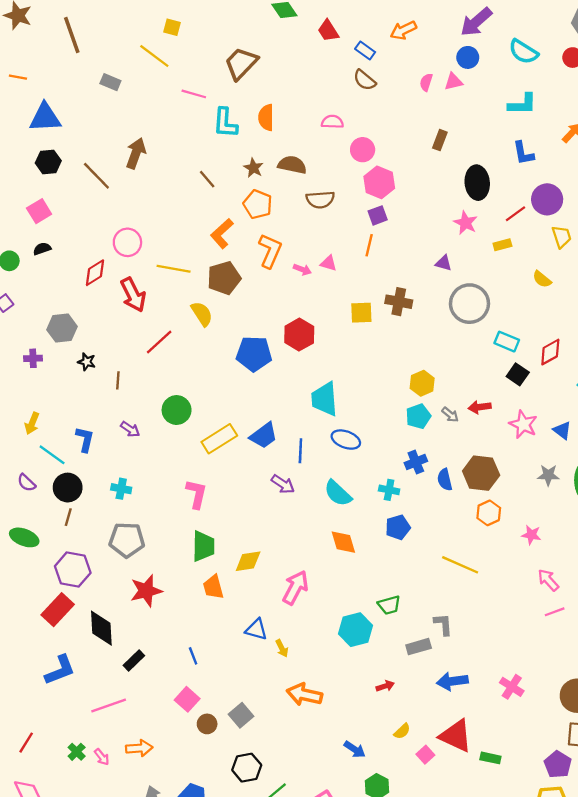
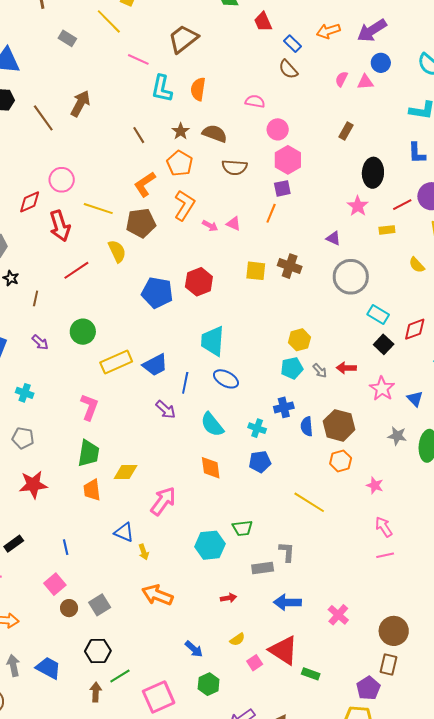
purple arrow: (476, 22) -> (372, 30), moved
gray pentagon: (127, 540) -> (23, 438), size x0.7

